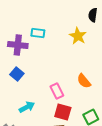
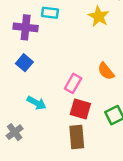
pink rectangle: (57, 91) -> (73, 83), turned 56
cyan arrow: (27, 107) -> (37, 103), turned 56

